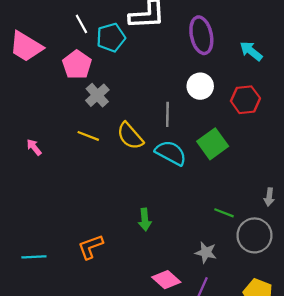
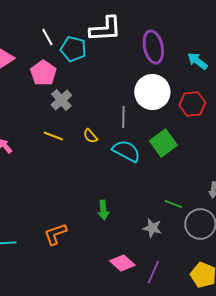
cyan pentagon: (111, 37) -> (73, 49), turned 30
white circle: (200, 86) -> (152, 92), size x1.5
yellow semicircle: (130, 136) -> (90, 136), size x0.6
gray star: (206, 252) -> (152, 228), moved

